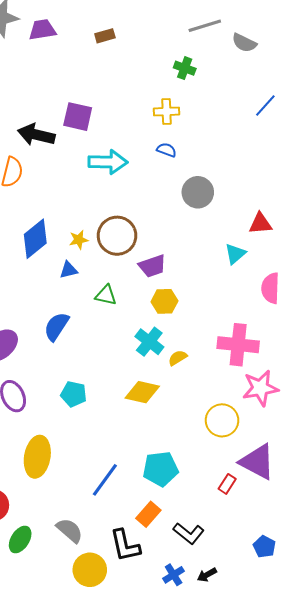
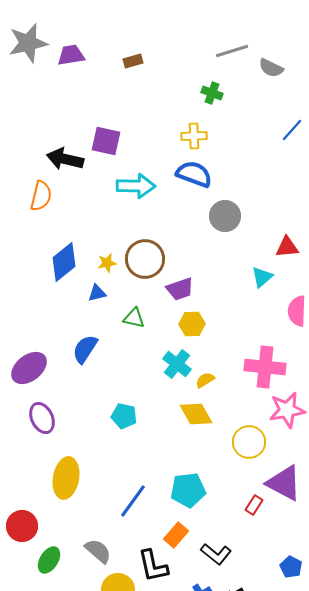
blue semicircle: (166, 150) -> (194, 174), size x1.8
yellow diamond: (142, 392) -> (196, 414), moved, turned 48
cyan pentagon: (74, 394) -> (124, 416), moved

